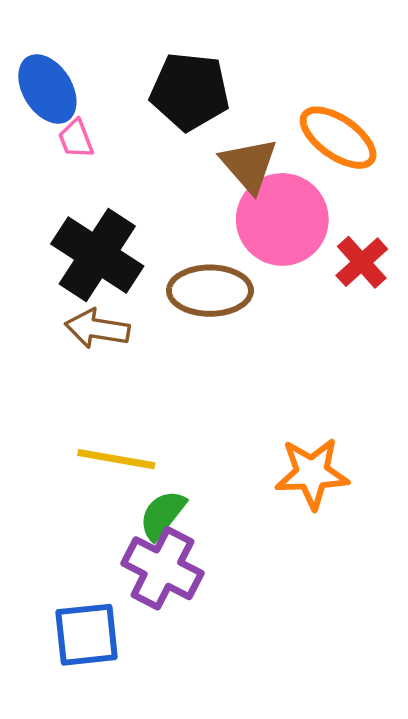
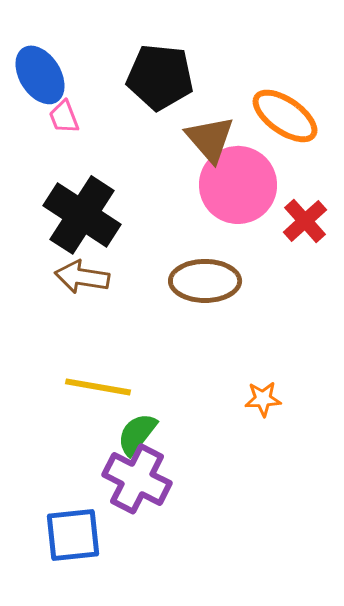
brown ellipse: (210, 291) -> (205, 281), moved
orange star: (312, 473) -> (263, 399), size x0.6

